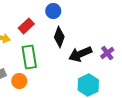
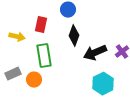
red rectangle: (26, 26) -> (41, 25), turned -35

